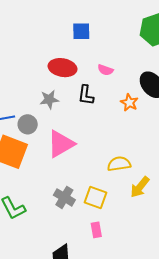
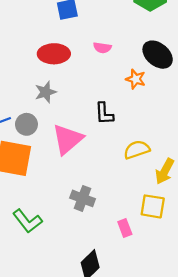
black L-shape: (86, 95) -> (104, 114), moved
yellow square: (96, 198) -> (153, 206), moved

